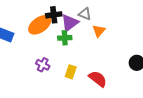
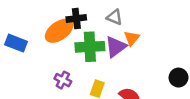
purple triangle: (70, 23) -> (116, 47), moved
green cross: (65, 38) -> (90, 47), size x1.6

